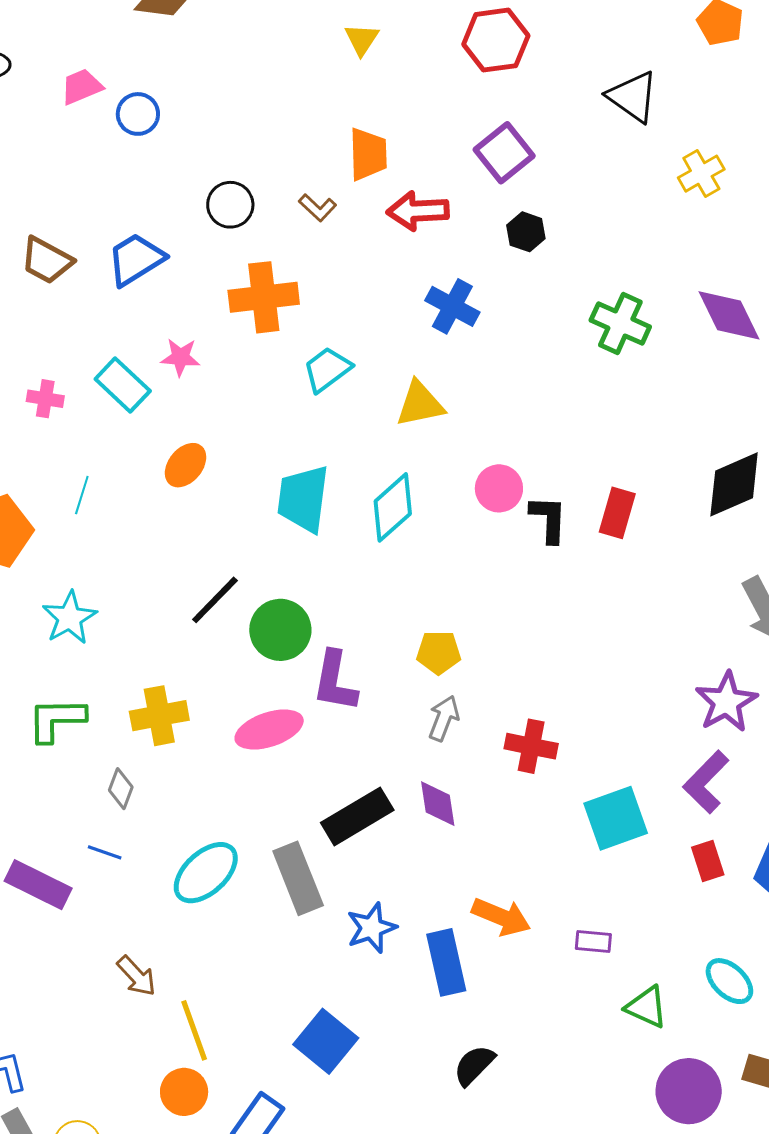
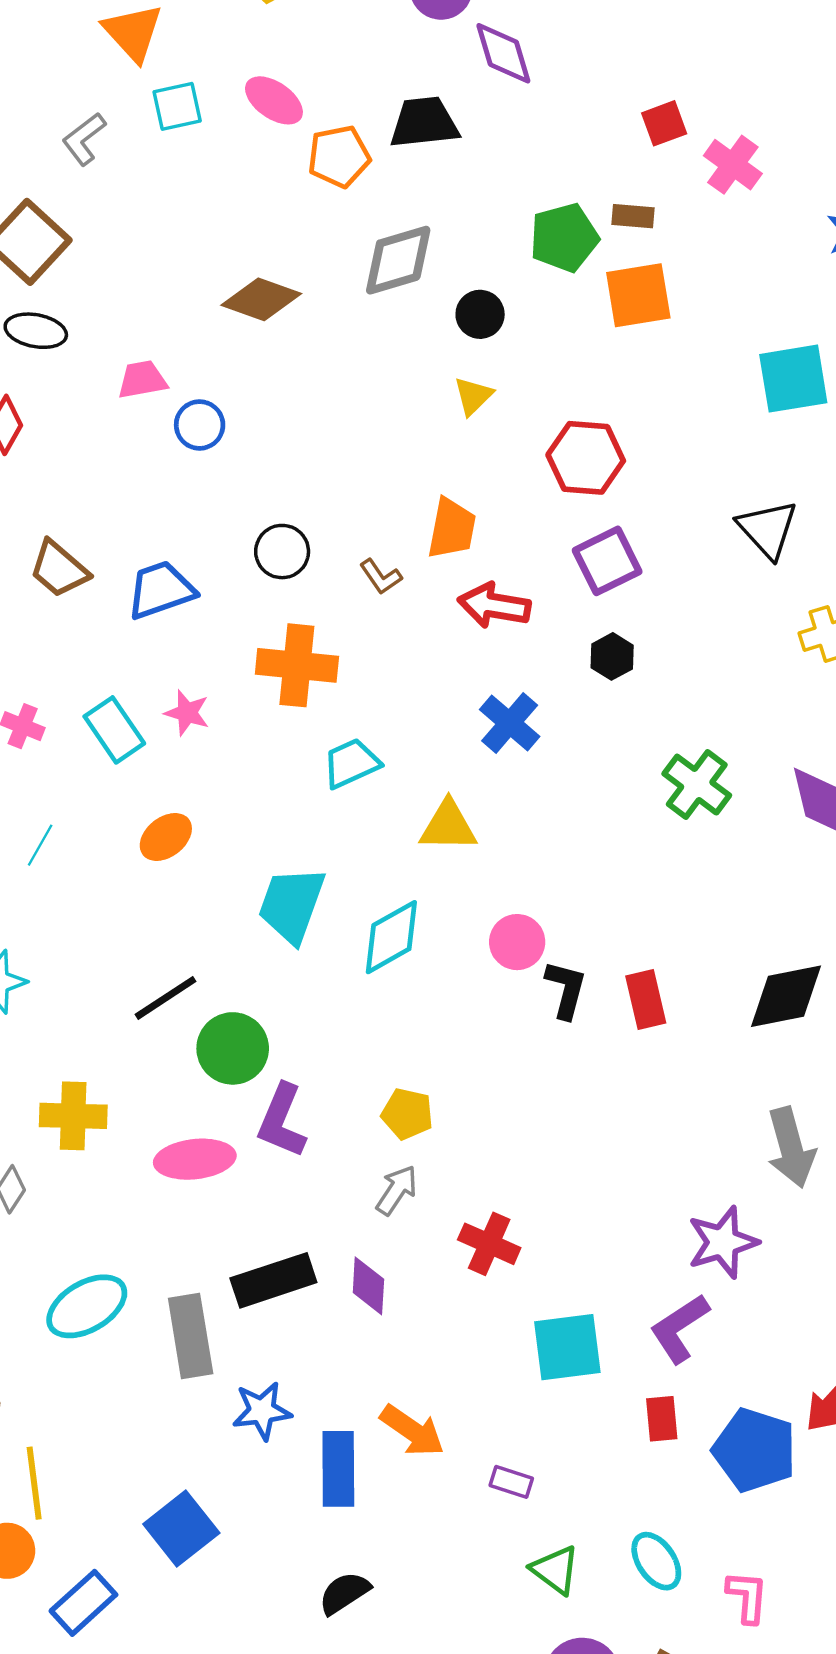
red hexagon: (496, 40) -> (586, 458), moved
red rectangle: (617, 513) -> (646, 1000), turned -42

